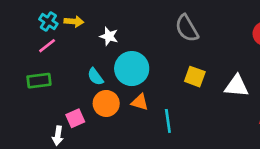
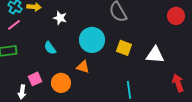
cyan circle: (132, 69) -> (92, 40), moved
orange circle: (106, 103) -> (61, 83), moved
cyan line: (168, 121) -> (129, 90), moved

